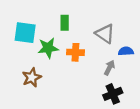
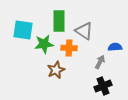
green rectangle: (65, 23) -> (59, 21), size x1.5
gray triangle: (105, 34) -> (84, 31), moved
brown star: (32, 77) -> (56, 70), moved

